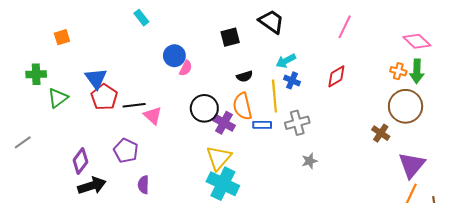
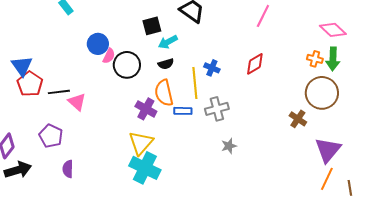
cyan arrow: (286, 61) -> (168, 42), moved
black circle: (204, 108) -> (127, 65), moved

